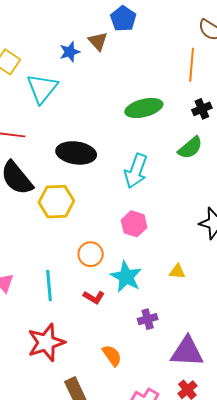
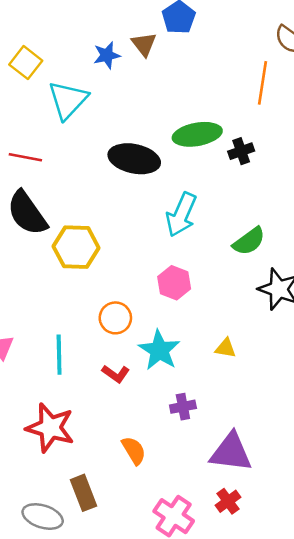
black cross: (202, 109) -> (241, 151), moved
green semicircle: (190, 148) -> (249, 241), moved
black ellipse: (76, 153) -> (134, 159), moved
red star: (46, 342) -> (50, 428), turned 30

